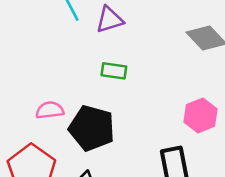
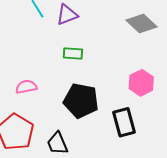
black pentagon: (92, 128) -> (81, 101), moved

